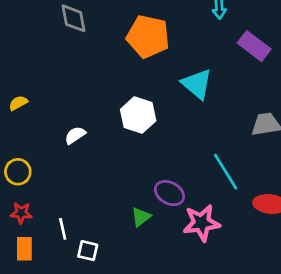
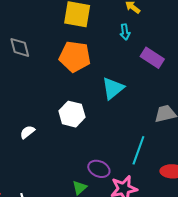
cyan triangle: (197, 84) -> (113, 88), turned 45
cyan line: (226, 172) -> (138, 150), turned 56

